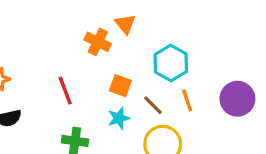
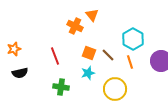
cyan hexagon: (171, 63) -> (133, 39), moved
brown line: (153, 105) -> (108, 55), moved

